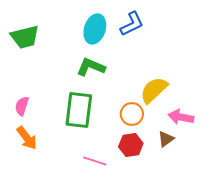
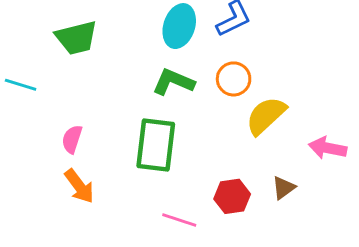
orange circle: (132, 114) -> (234, 79), moved
pink arrow: (181, 117) -> (328, 148), moved

